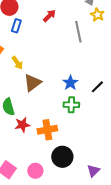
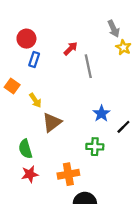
gray line: (78, 32) -> (88, 66), moved
blue star: (70, 83) -> (101, 114), moved
red star: (22, 125) -> (30, 174), moved

